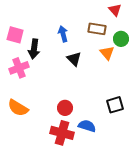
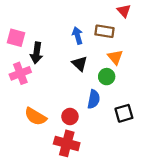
blue arrow: (63, 34) -> (78, 36), moved
green circle: (121, 39) -> (107, 77), moved
orange semicircle: (18, 108) -> (35, 116), moved
blue semicircle: (87, 126) -> (94, 99), moved, turned 84

